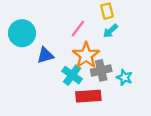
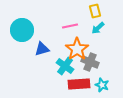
pink line: (78, 29) -> (70, 26), turned 42
gray cross: (101, 70) -> (90, 62), turned 36
cyan star: (124, 77) -> (102, 85), moved

